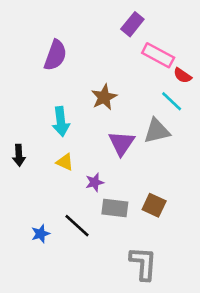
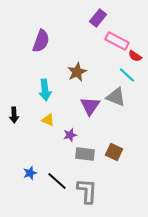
gray triangle: (157, 131) -> (116, 97), turned 35
black line: (77, 226) -> (57, 181), moved
gray L-shape: (143, 263) -> (87, 191), moved

